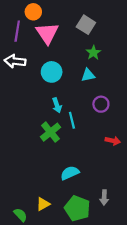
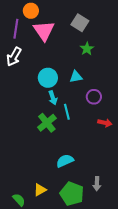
white arrow: (15, 61) -> (14, 57), turned -66
cyan circle: (52, 72) -> (48, 78), moved
cyan triangle: (88, 75) -> (76, 77), moved
red arrow: (113, 141) -> (105, 123), moved

